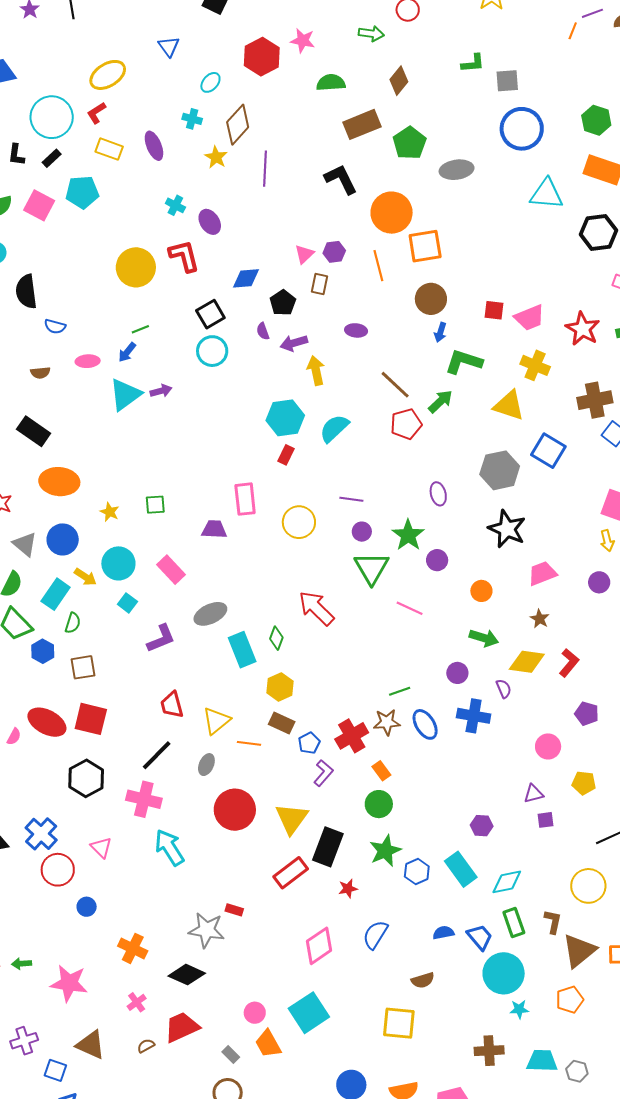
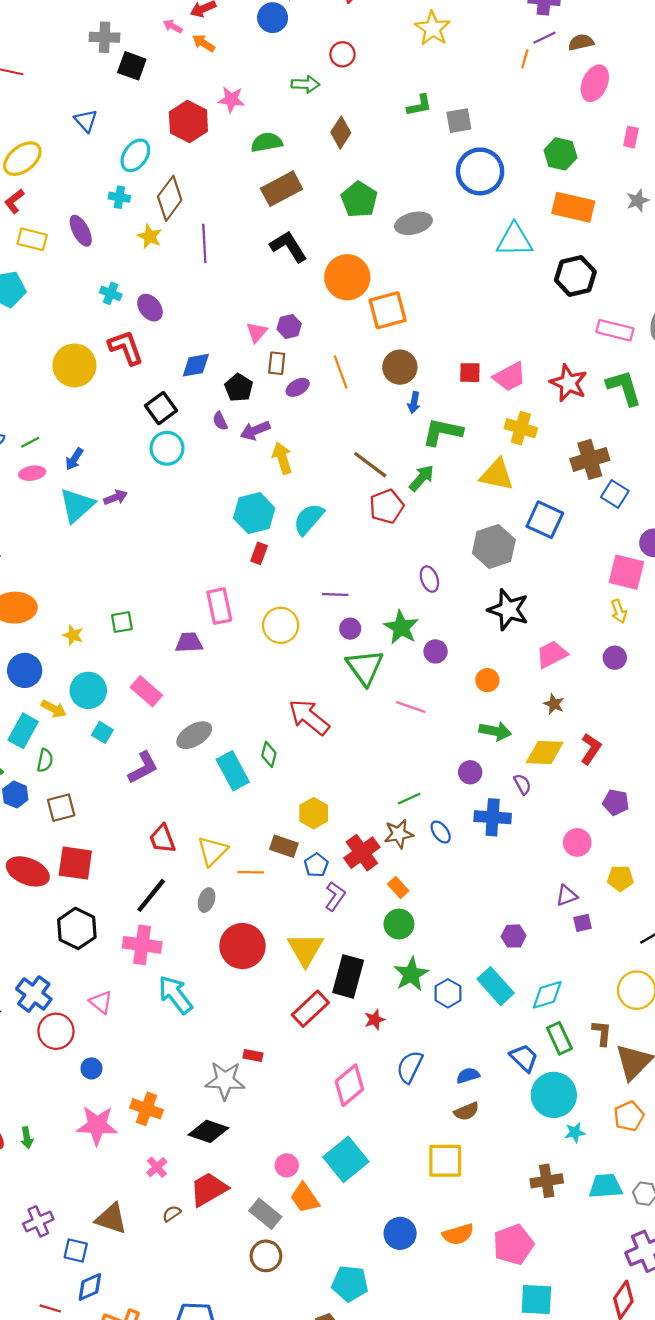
cyan ellipse: (210, 82) -> (135, 155), size x1.4
brown rectangle: (362, 124) -> (282, 189), moved
orange line: (378, 266) -> (341, 372), moved
green line: (140, 329) -> (30, 442), moved
purple ellipse: (356, 330) -> (298, 387), moved, turned -30
yellow hexagon: (280, 687) -> (314, 813), moved
blue ellipse: (425, 724) -> (441, 832), size x0.7
blue semicircle: (443, 933) -> (468, 1076), moved
green arrow: (22, 964) -> (27, 1138), turned -90
pink star: (69, 983) -> (97, 1125), moved
gray rectangle: (231, 1055) -> (265, 1214), size x1.6

